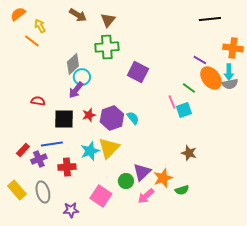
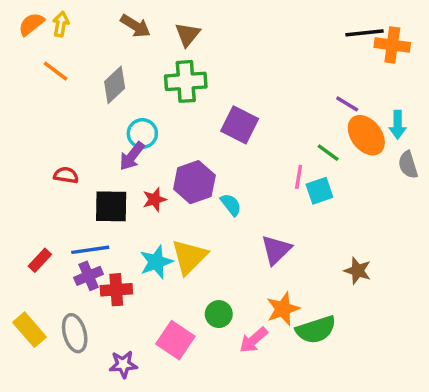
yellow arrow: (40, 26) -> (61, 24), moved, turned 40
orange cross: (233, 48) -> (392, 45), moved
gray diamond: (73, 64) -> (115, 85), moved
gray semicircle: (230, 84) -> (408, 165), moved, turned 84
pink line: (172, 102) -> (299, 177), turned 32
purple hexagon: (112, 118) -> (194, 182), moved
brown star: (189, 153) -> (358, 271), moved
purple cross: (39, 159) -> (89, 276), moved
purple triangle: (142, 172) -> (276, 250), moved
green semicircle: (182, 190) -> (316, 330), size x1.6

